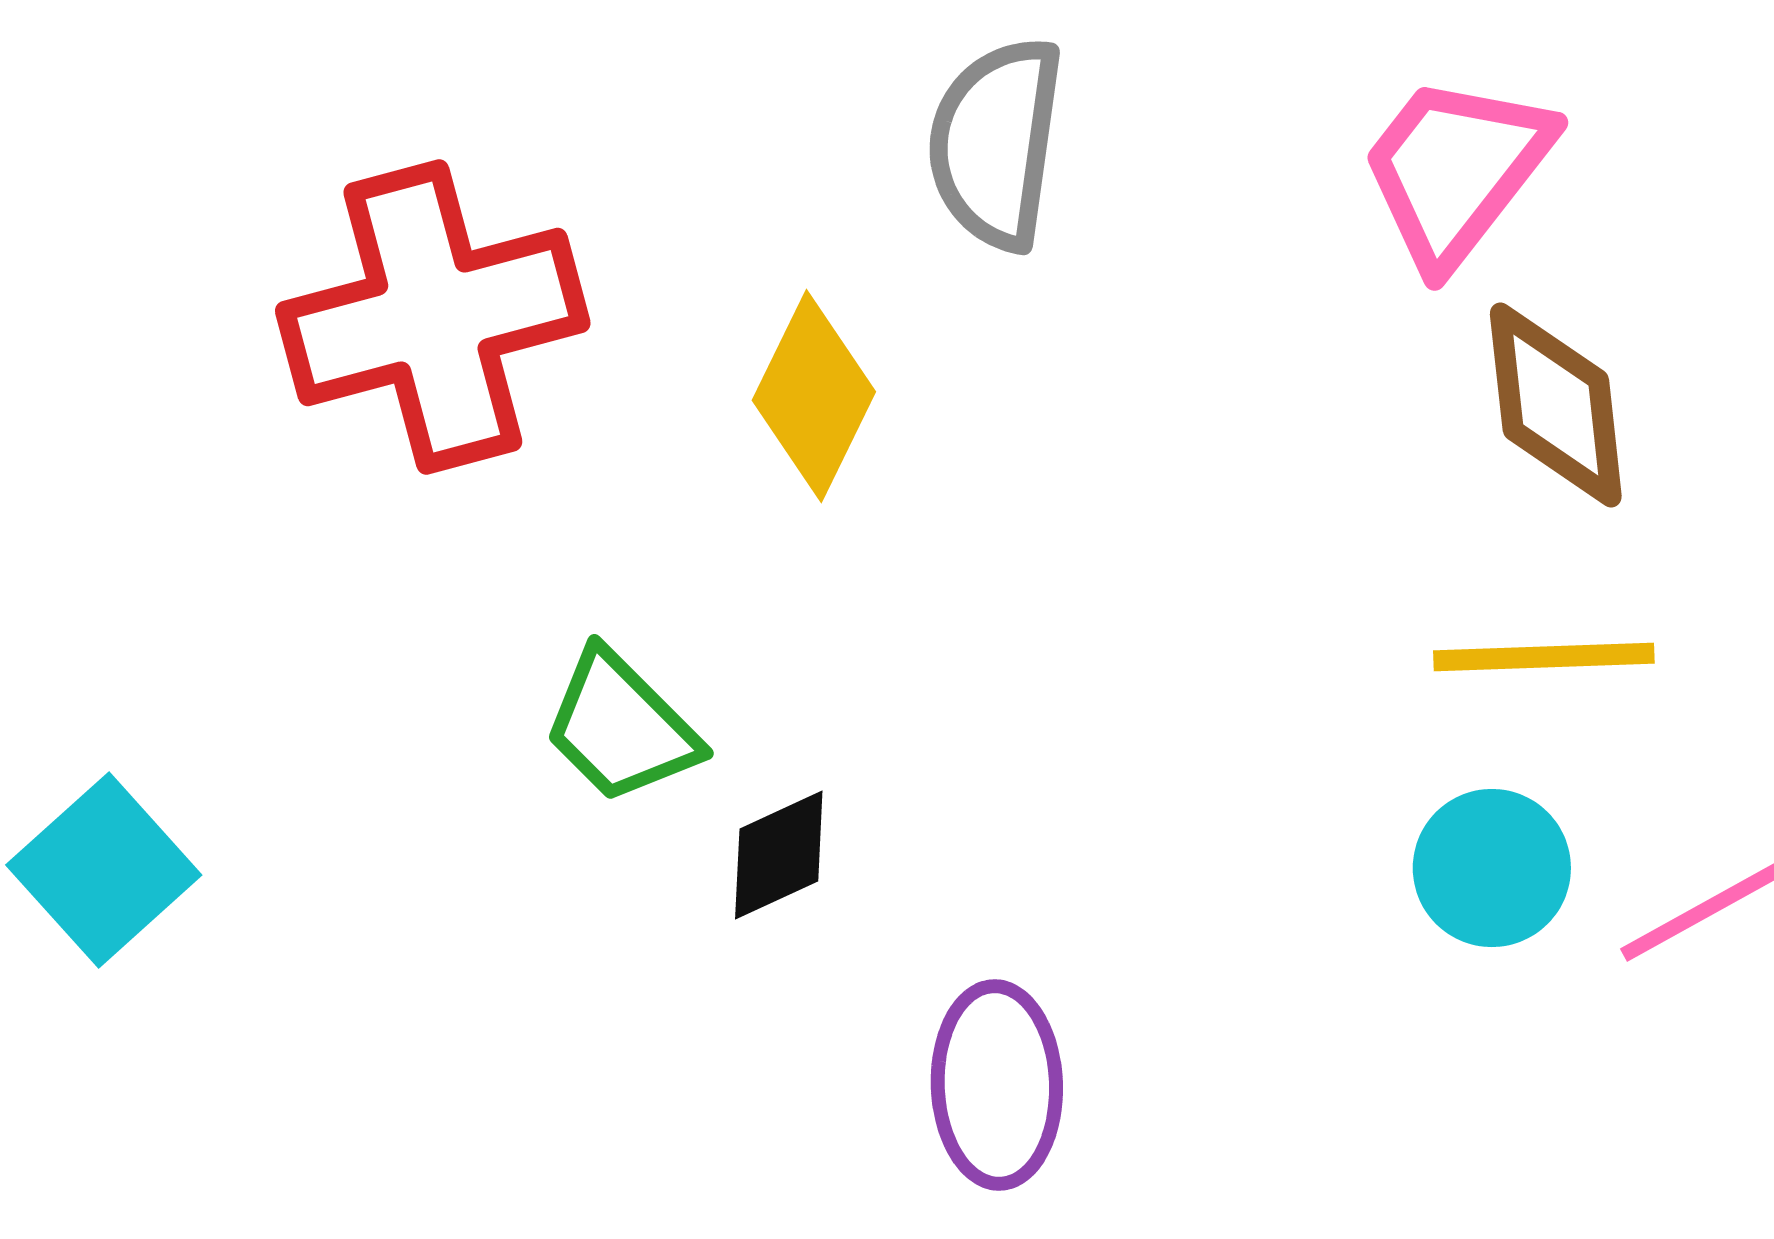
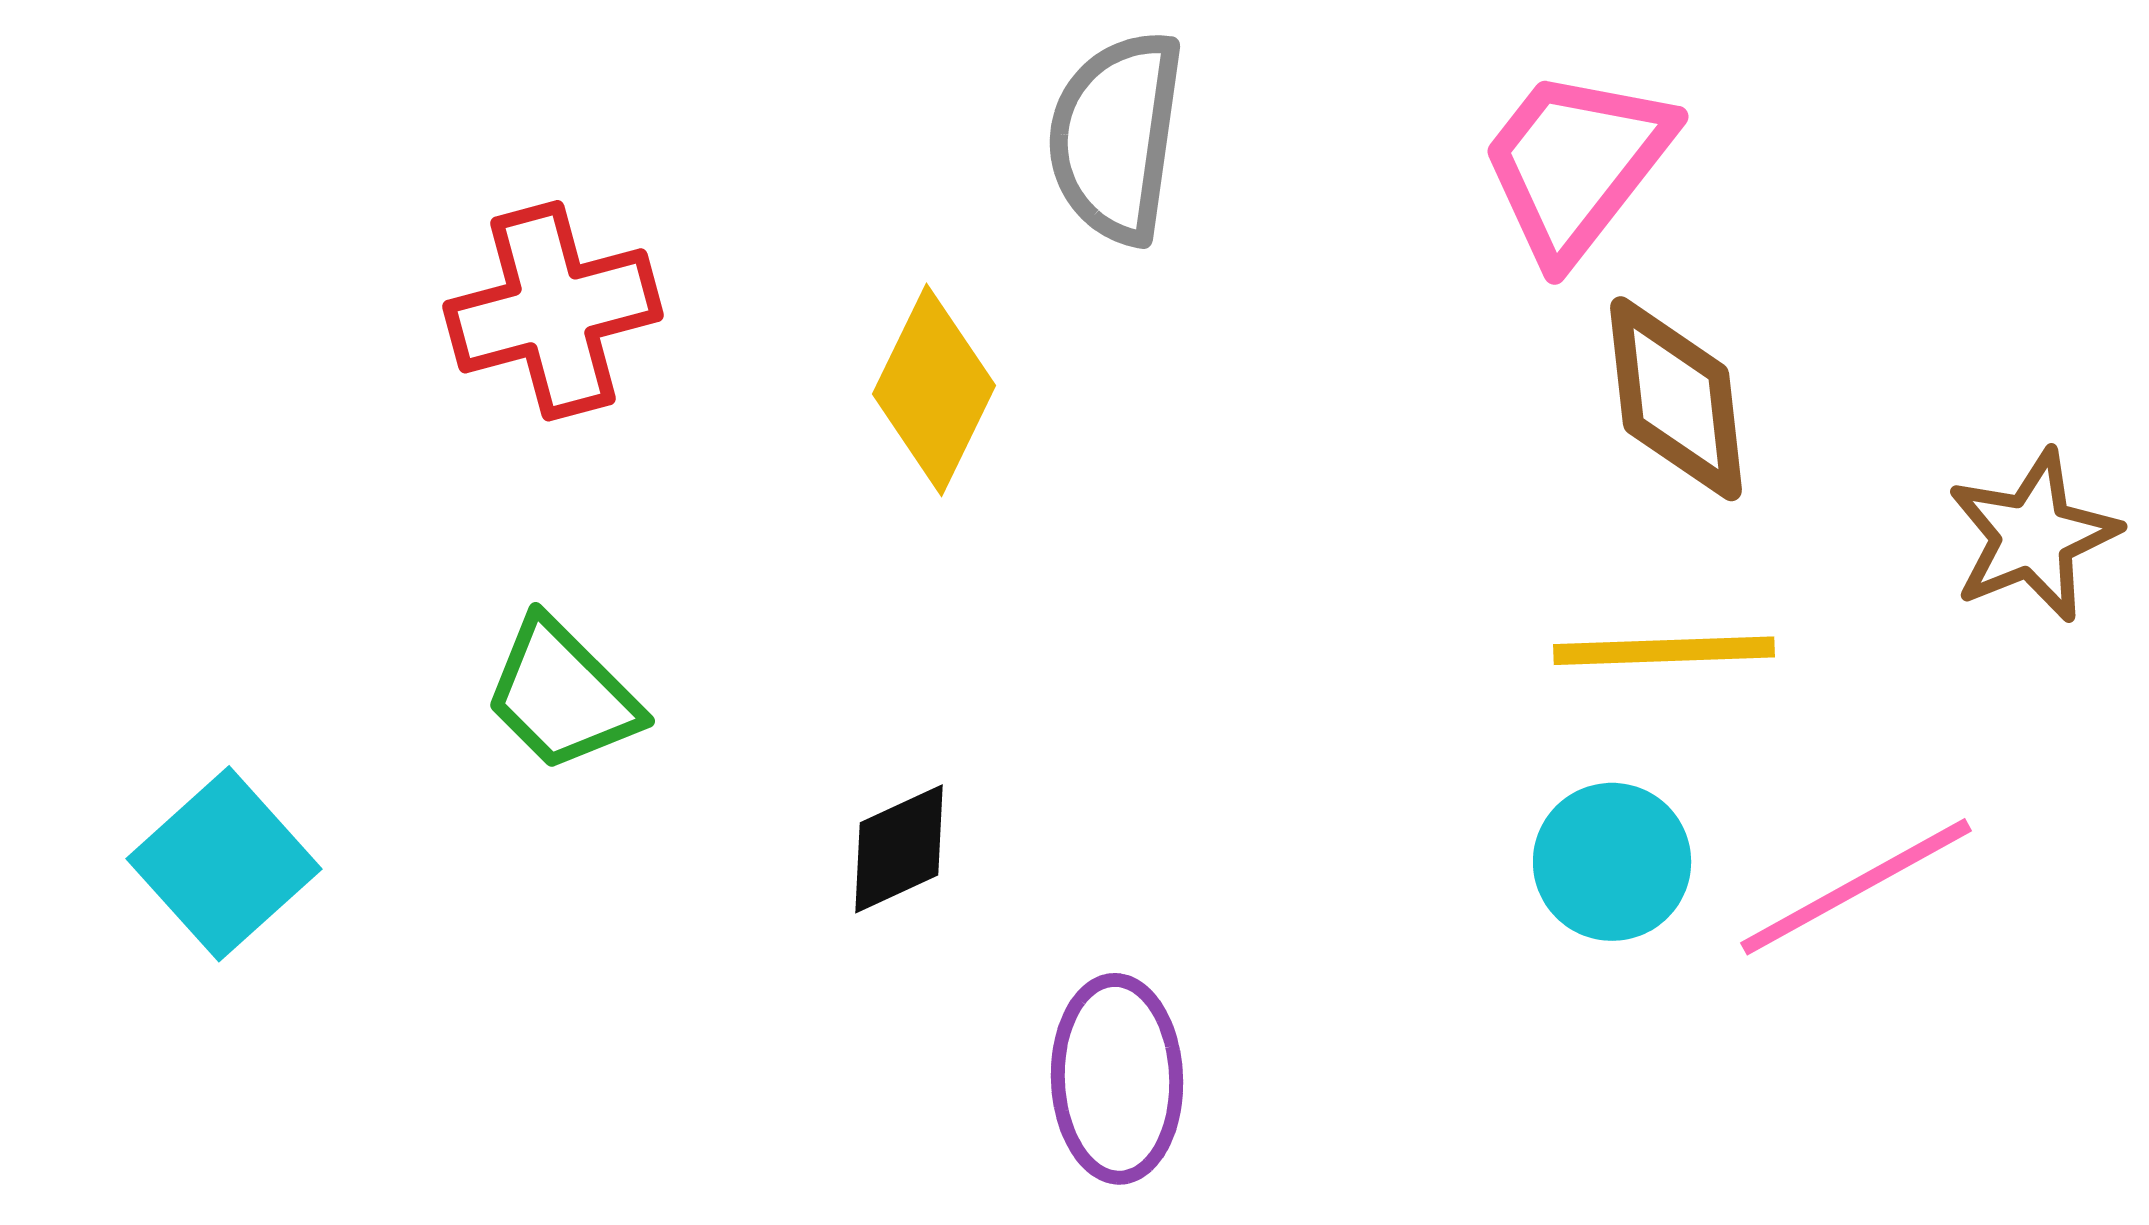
red cross: (433, 317) -> (553, 311), size x0.7
green trapezoid: (621, 727) -> (562, 695), moved

